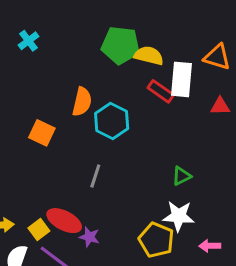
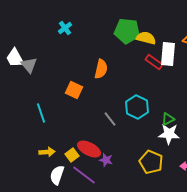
cyan hexagon: (112, 121) -> (137, 107), moved
gray line: (95, 176) -> (110, 119), turned -56
white star: (179, 216) -> (169, 134), moved

